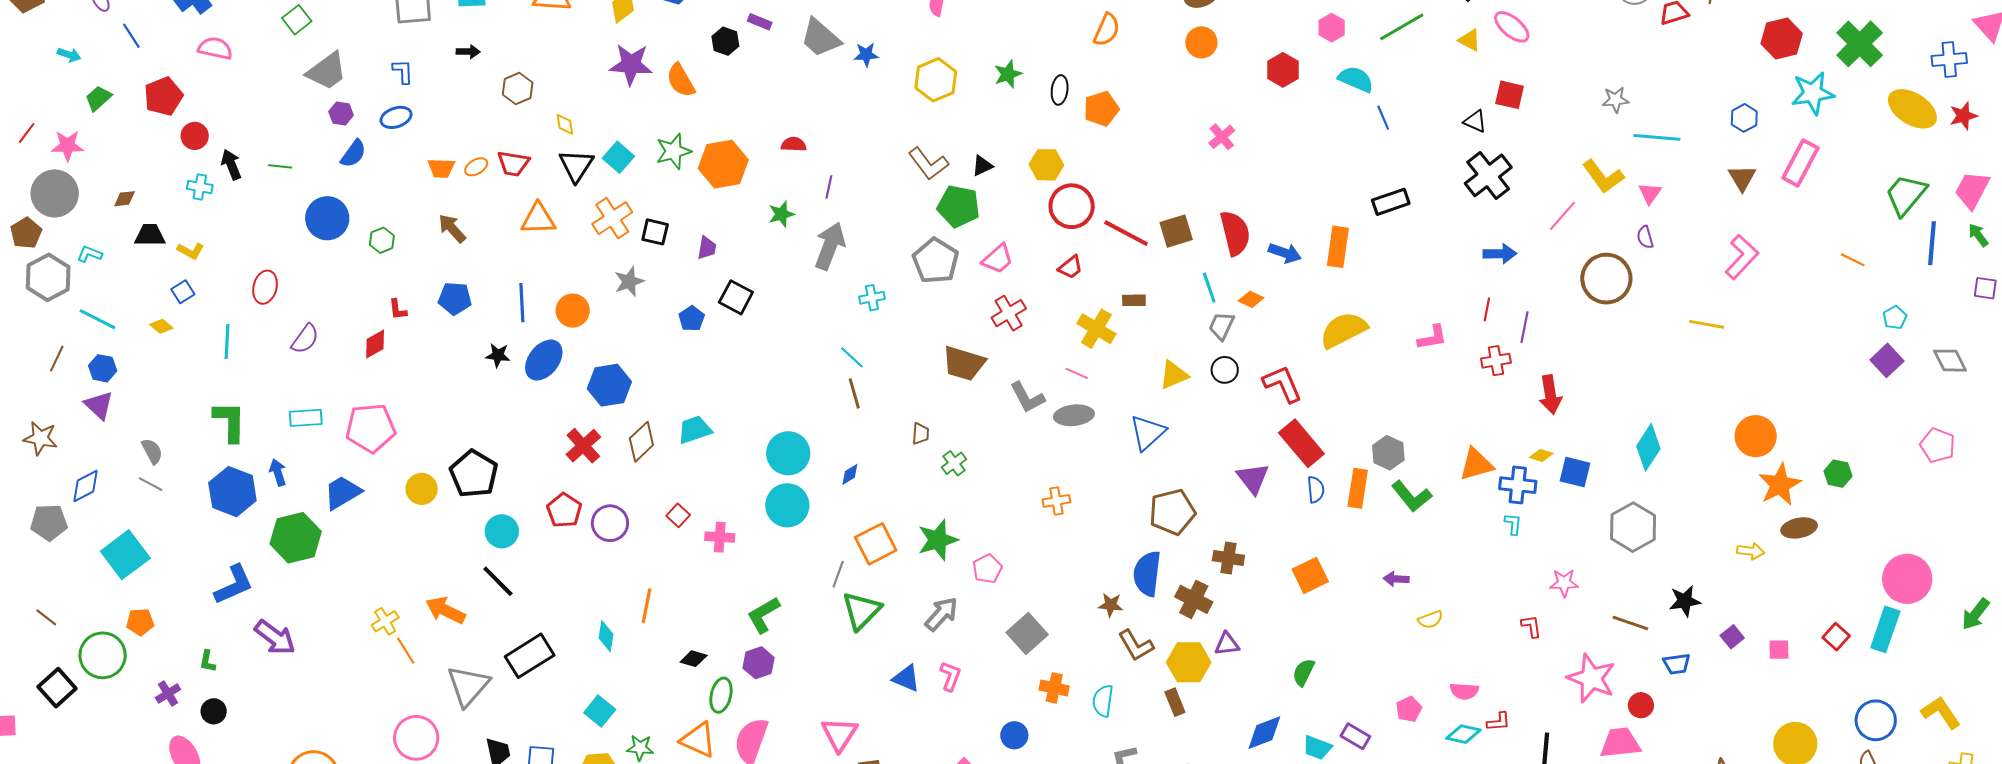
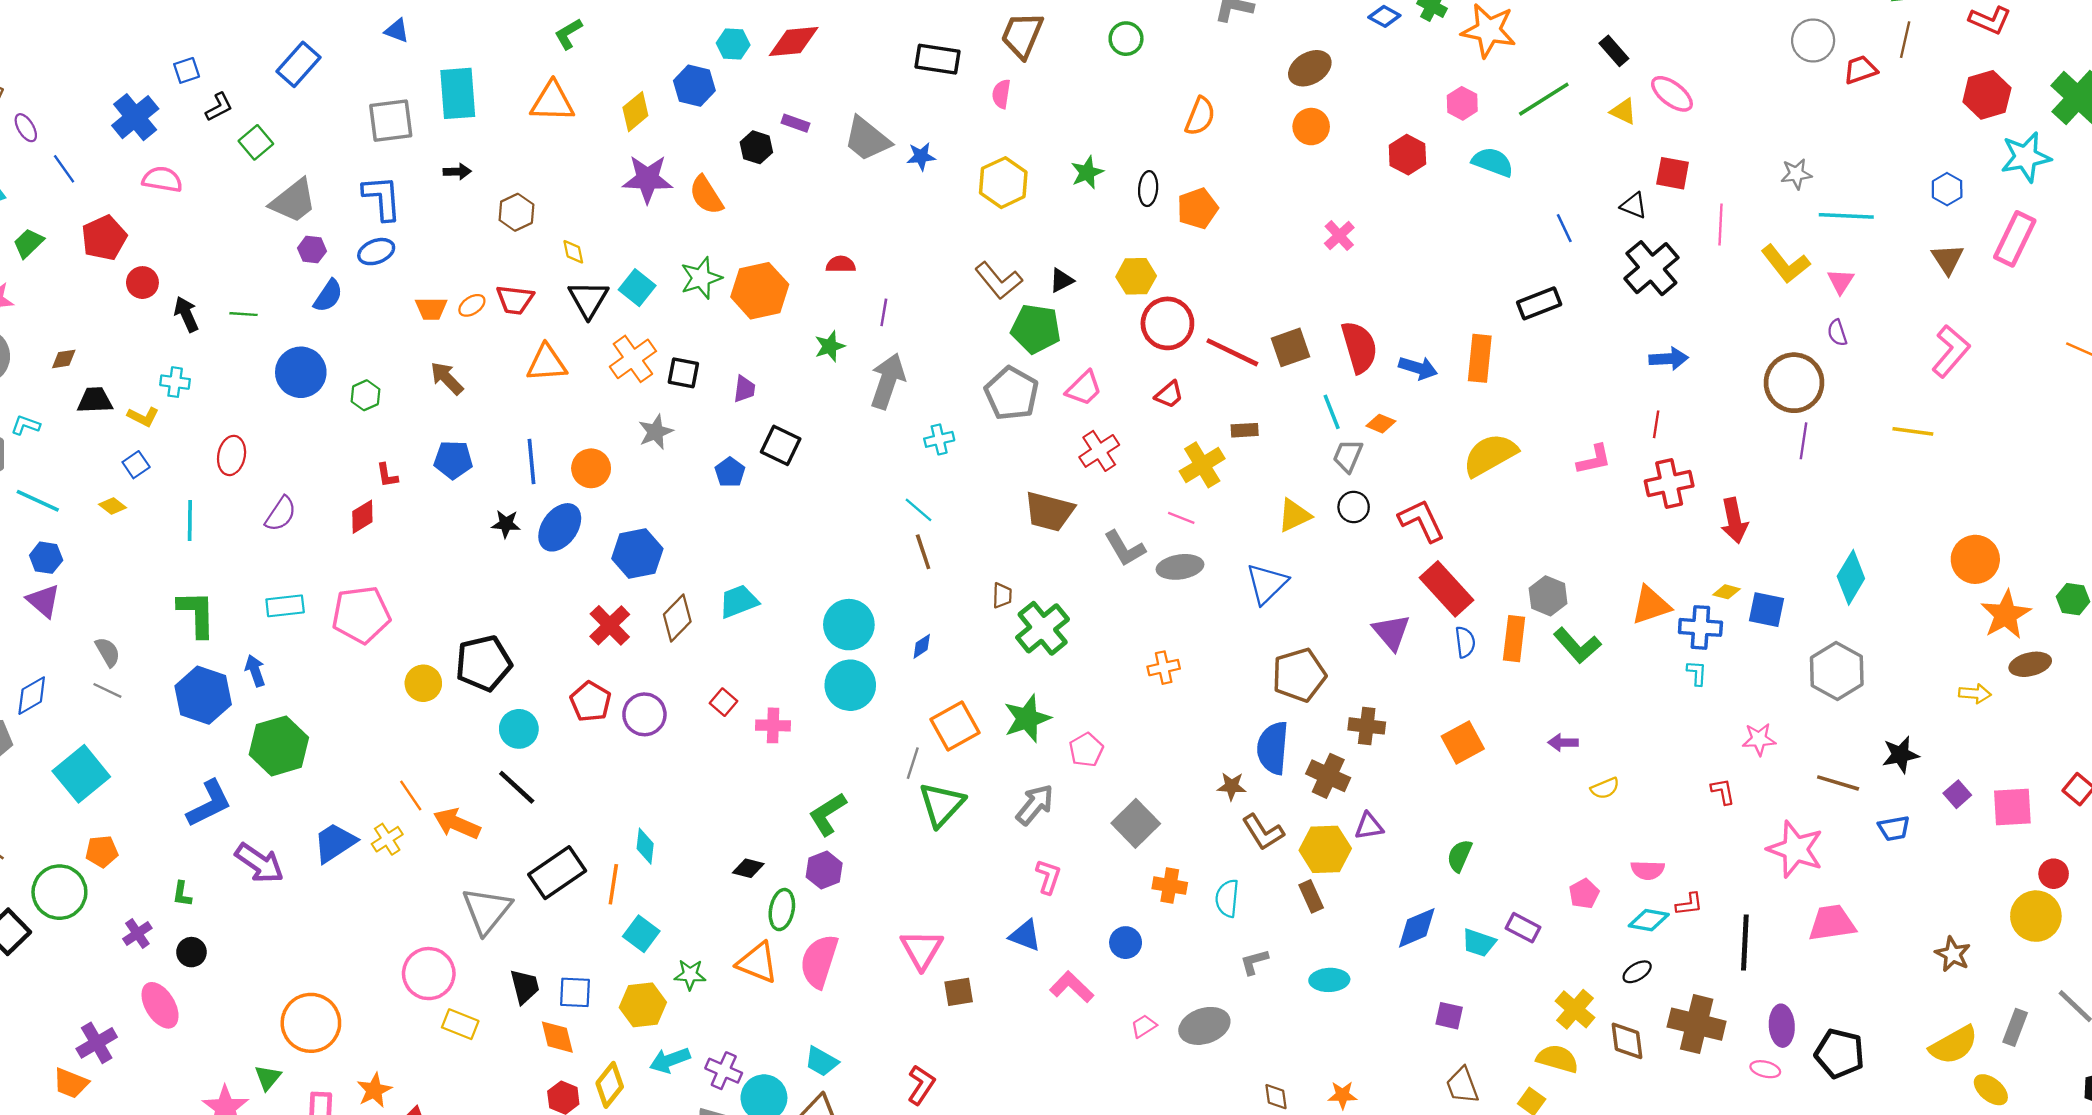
blue L-shape: (403, 72) -> (382, 198), size x1.6
blue line: (1383, 118) -> (1564, 228), moved
cyan cross: (200, 187) -> (175, 382), moved
pink line: (1562, 216) -> (1720, 225), moved, turned -36
purple line: (1525, 327) -> (1803, 441), moved
yellow cross: (1096, 329) -> (1202, 465), turned 30
red cross: (1496, 361) -> (1669, 483), size x1.4
green cross: (954, 463) -> (1043, 628), size x1.8
black pentagon: (474, 474) -> (484, 663), turned 30
blue trapezoid: (342, 493) -> (335, 843), moved
orange line: (647, 606) -> (613, 884), moved
pink square: (1779, 650) -> (2012, 807), size x1.6
orange line: (406, 651) -> (411, 795), moved
blue triangle: (906, 678) -> (1025, 936), moved
red circle: (1641, 705) -> (2054, 874), moved

